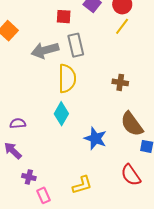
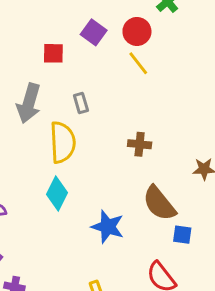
yellow line: (122, 26) -> (138, 63), turned -72
gray rectangle: (76, 45) -> (81, 103), moved, size x0.6
gray arrow: (45, 50) -> (29, 103), turned -56

